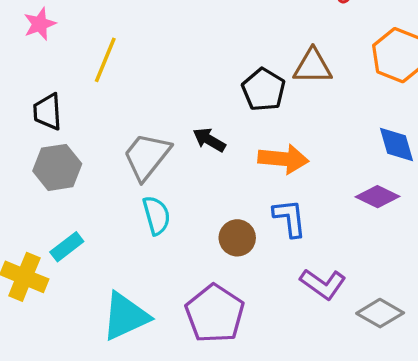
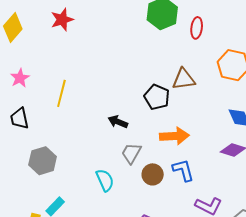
black trapezoid: (48, 112) -> (19, 118), moved
black arrow: (209, 140) -> (118, 122), moved
gray trapezoid: (147, 156) -> (131, 153), moved, size x0.7
brown circle: (237, 238) -> (153, 174), moved

